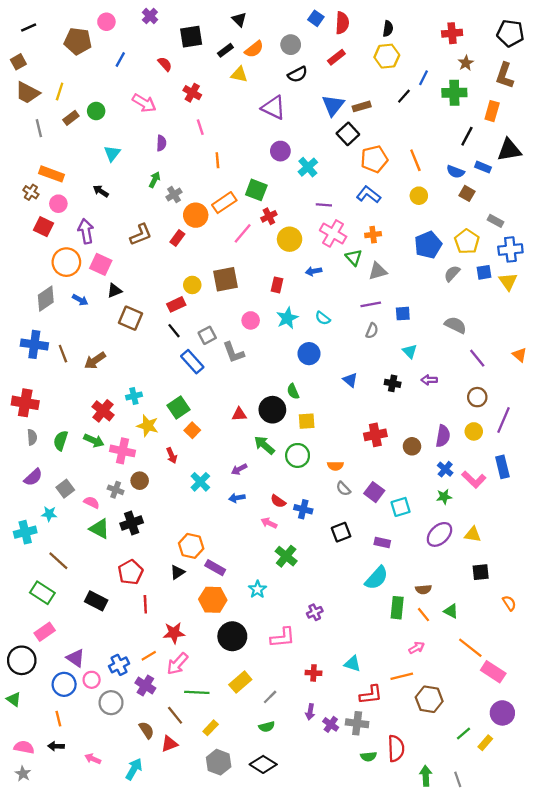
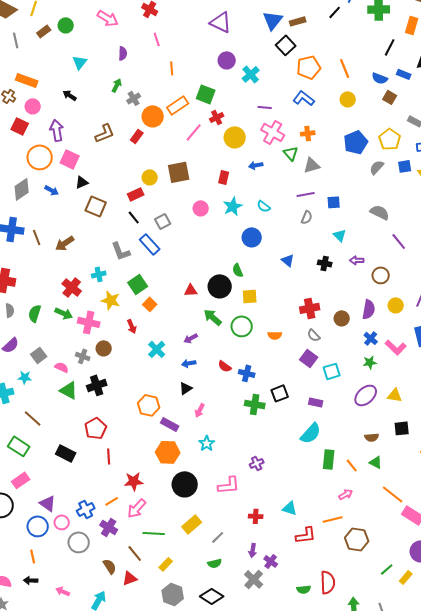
gray L-shape: (233, 352) -> (121, 251), moved
brown circle: (477, 397) -> (381, 275), moved
gray semicircle: (343, 489) -> (314, 335), moved
pink arrow: (269, 523) -> (200, 410), moved, turned -88
green cross: (286, 556) -> (255, 404), moved, turned -30
black triangle: (177, 572) -> (186, 388), moved
brown semicircle: (423, 589) -> (372, 437), moved
gray cross: (357, 723) -> (254, 579), moved, turned 36

